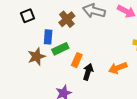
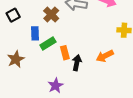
brown star: (36, 57) -> (16, 59), moved
orange rectangle: (77, 60) -> (65, 53), turned -32

